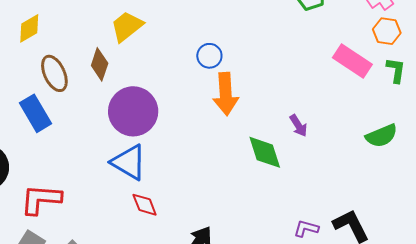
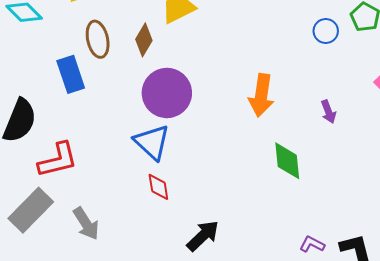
blue circle: (209, 56) -> (326, 31), moved
purple arrow: (298, 126) -> (328, 112), moved
red L-shape: (41, 199) -> (58, 160), turned 150

